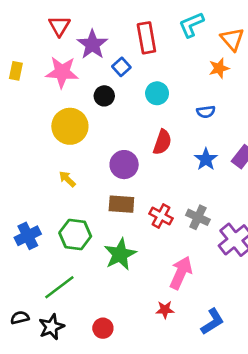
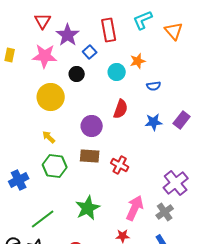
orange star: (219, 68) -> (138, 61), moved
blue star: (206, 159) -> (154, 122), turned 30
gray cross: (198, 217) -> (165, 212), moved, turned 30
green hexagon: (75, 234) -> (55, 166), moved
green star: (120, 254) -> (88, 208), moved

